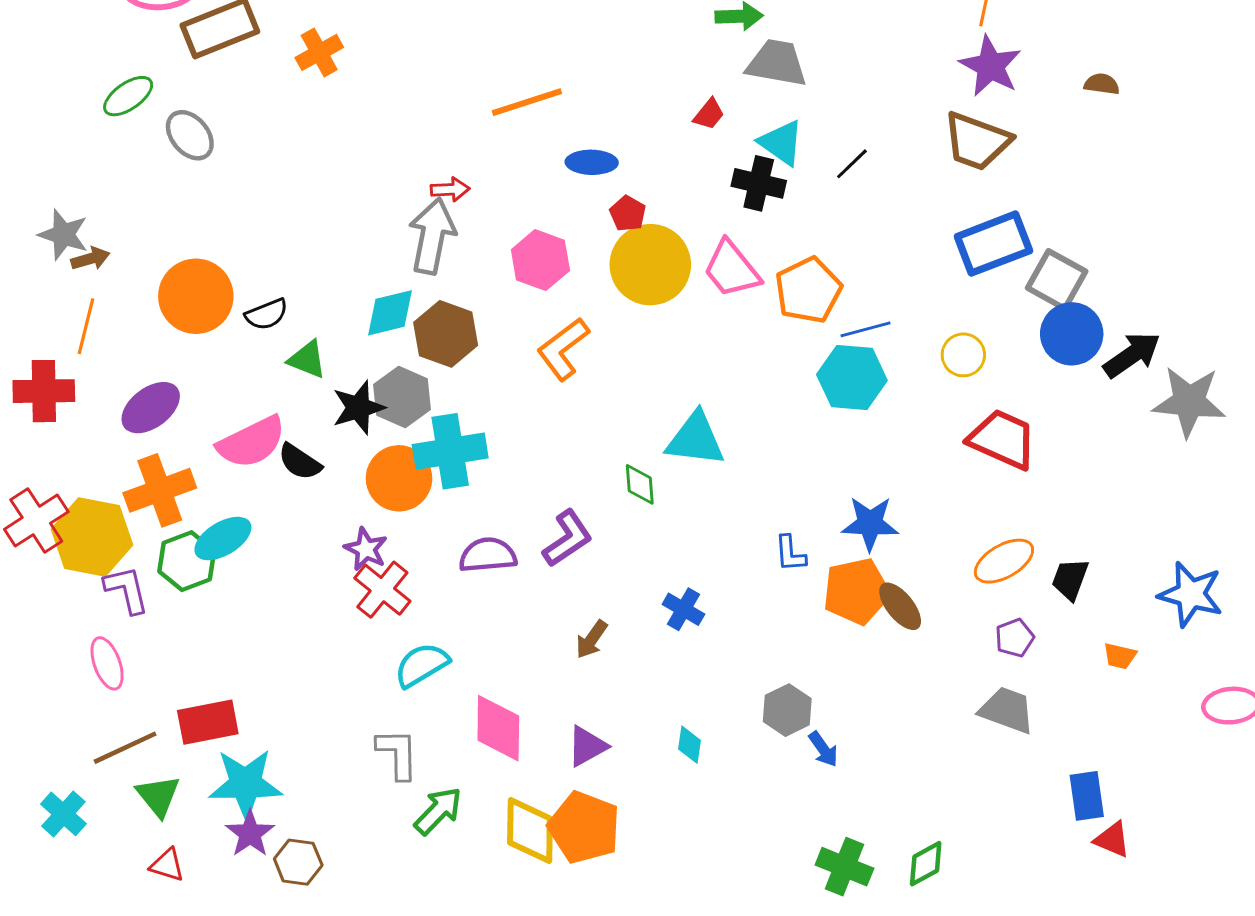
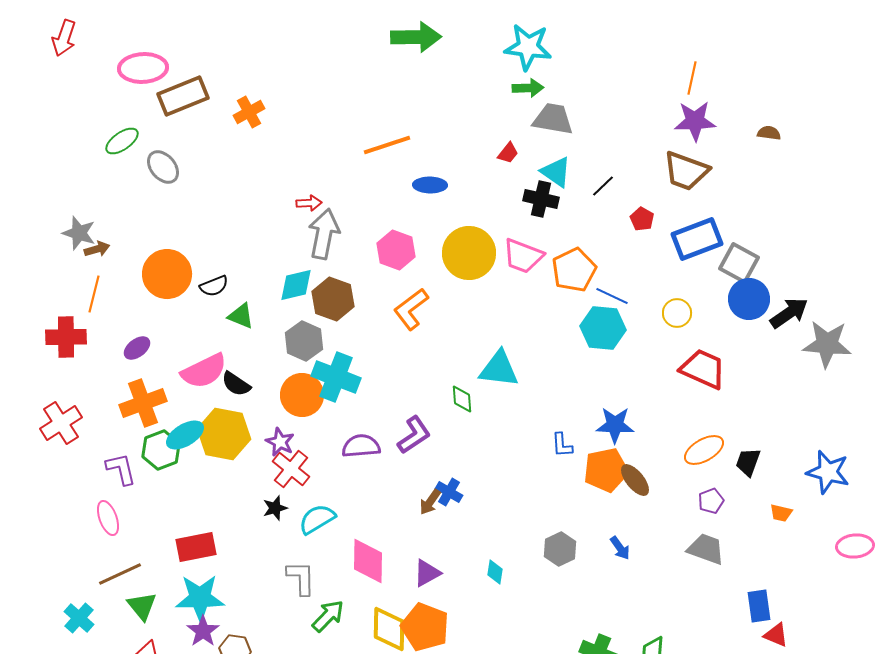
purple star: (990, 66) -> (695, 121), turned -30
red arrow: (450, 189) -> (309, 203), moved
red pentagon: (628, 213) -> (642, 219), moved
pink trapezoid: (732, 269) -> (523, 256), turned -30
blue line: (866, 329) -> (612, 296), turned 40
purple ellipse: (151, 408) -> (137, 348), size x0.7
black star: (358, 408) -> (275, 508), moved, size x0.7
cyan cross: (450, 451) -> (336, 377), turned 30
yellow hexagon: (92, 537) -> (224, 434), moved
blue cross: (683, 609) -> (449, 492), moved
red rectangle: (208, 722) -> (196, 547), moved
blue arrow: (823, 749) -> (620, 548), moved

